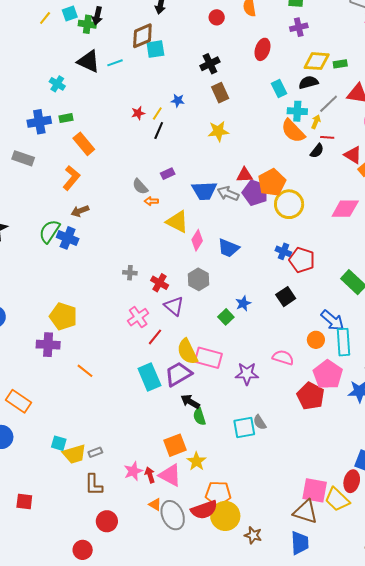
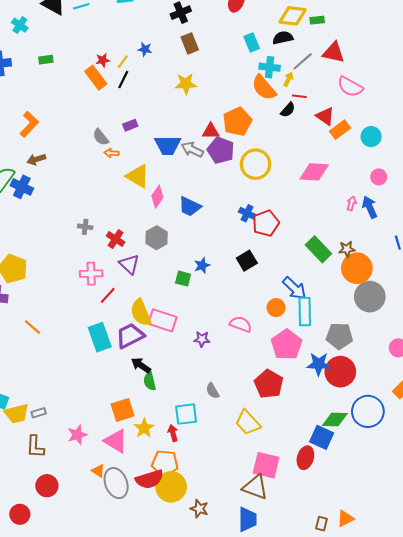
green rectangle: (66, 118) -> (46, 60), moved
orange rectangle: (84, 144) -> (96, 78), moved
orange pentagon: (272, 182) -> (237, 121), moved
red pentagon: (302, 260) -> (266, 223), turned 30
pink cross: (138, 317) -> (91, 274), turned 30
green square: (226, 317) -> (183, 279), turned -35
purple star: (247, 374) -> (202, 339), size x0.7
red pentagon: (311, 396) -> (269, 384), moved
cyan square: (244, 427) -> (186, 414), moved
red arrow: (150, 475) -> (173, 433), moved
yellow trapezoid: (337, 499) -> (248, 423), moved

